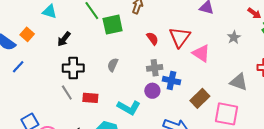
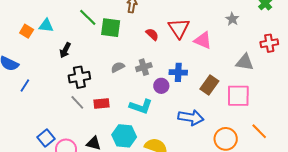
green square: (113, 25) -> (111, 28), turned 30
orange square: (27, 34) -> (27, 31), moved
gray semicircle: (113, 65) -> (118, 67), turned 48
gray cross: (155, 68) -> (144, 67), moved

